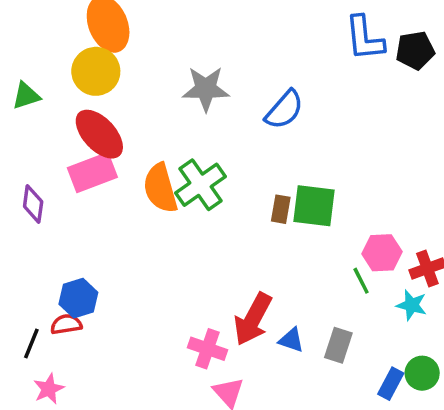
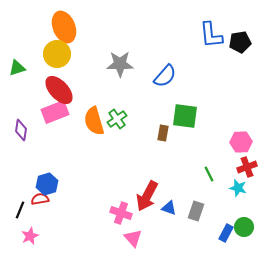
green cross: (201, 185) -> (117, 119), size x0.7
green square: (314, 206) -> (185, 116), moved
pink hexagon: (382, 253) -> (241, 142), moved

